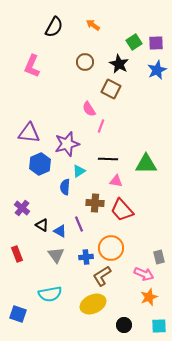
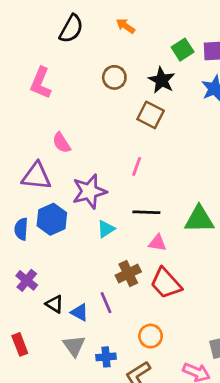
pink semicircle: (89, 109) -> (62, 143), moved
blue semicircle: (65, 187) -> (21, 229), moved
brown cross: (95, 203) -> (128, 273), turned -30
orange circle: (111, 248) -> (151, 336), size x0.7
blue cross: (86, 257) -> (106, 357), moved

